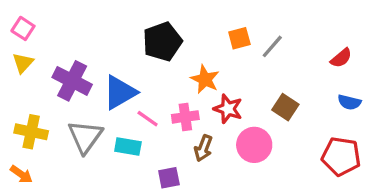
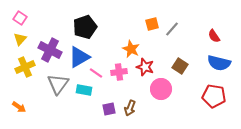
black pentagon: (162, 42) -> (85, 27), moved
red semicircle: (341, 58) -> (214, 36), turned 96
blue semicircle: (349, 102) -> (219, 63), size x1.6
yellow cross: (31, 132) -> (25, 67), moved, turned -36
brown arrow: (203, 148) -> (130, 108), moved

